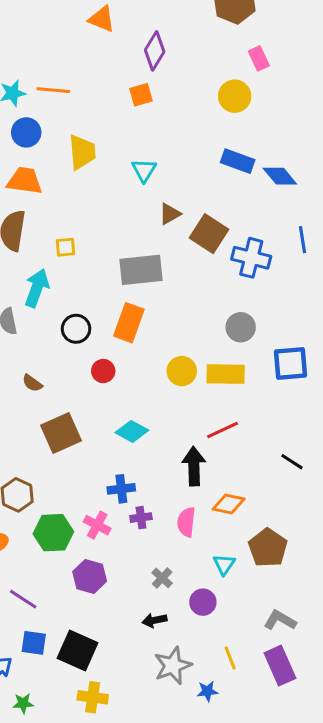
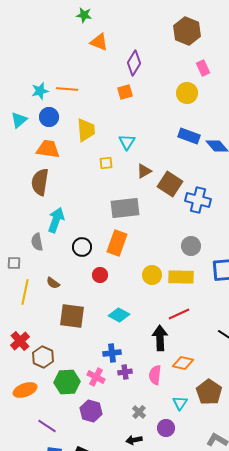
yellow square: (65, 247) -> (106, 163), moved
brown square: (61, 433) -> (72, 316), turned 32

